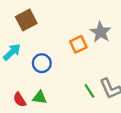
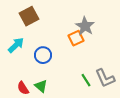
gray star: (101, 32) -> (85, 26), moved
green triangle: (40, 98) -> (41, 86), turned 32

